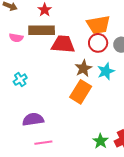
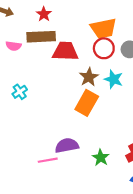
cyan star: (106, 71) -> (114, 79), turned -30
purple semicircle: (33, 119) -> (67, 145), moved
green star: (100, 141) -> (101, 158), moved

